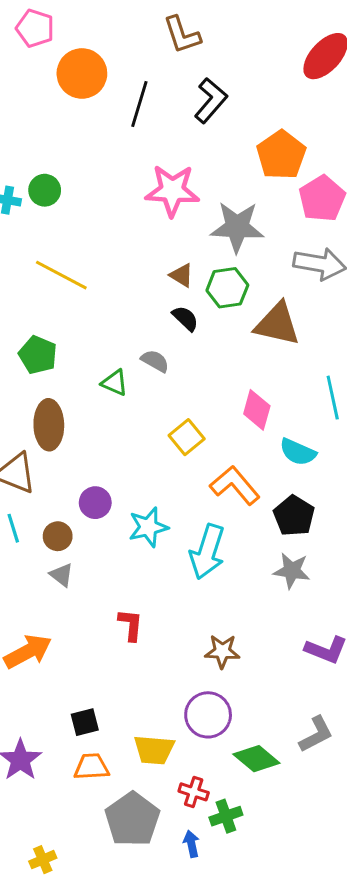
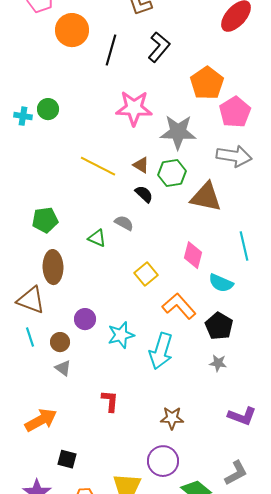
yellow line: (61, 275) -> (98, 166), moved
green pentagon: (38, 355) -> (45, 220), turned -30
gray star: (292, 571) -> (218, 363), size x0.7
black square: (85, 722) -> (67, 459), moved, turned 30

